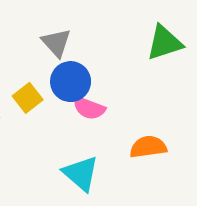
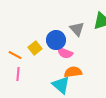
gray triangle: (56, 43) -> (77, 29), moved
orange semicircle: (148, 147) -> (73, 72), moved

